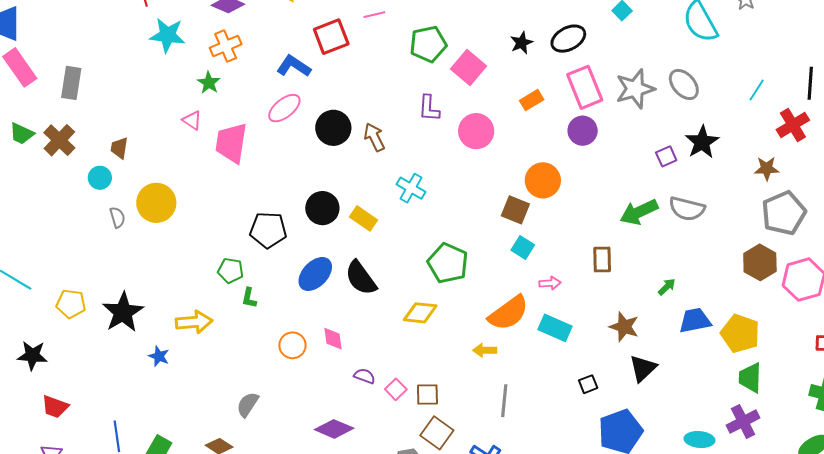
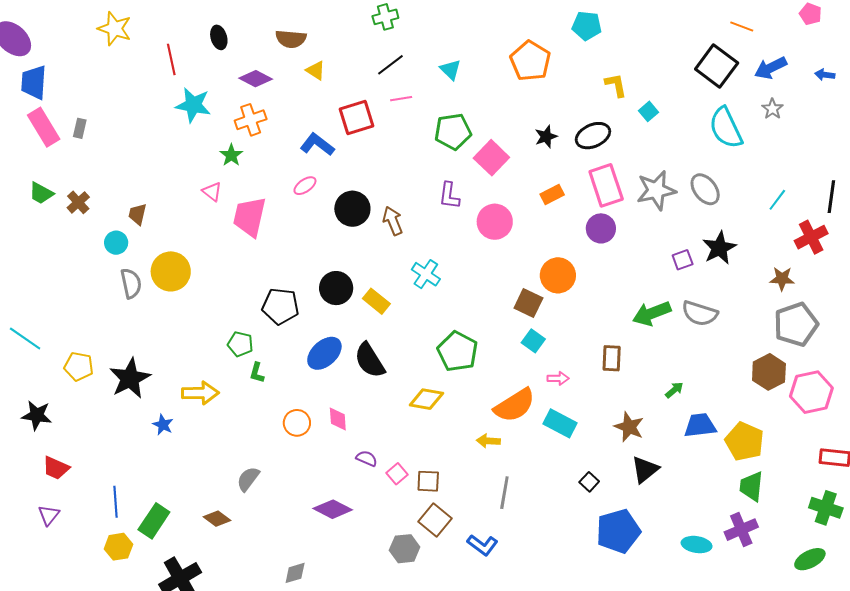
gray rectangle: (71, 83) -> (80, 128), moved, size x0.6
pink ellipse: (284, 108) -> (305, 186), size x0.7
brown cross: (59, 140) -> (78, 202), size x0.7
gray semicircle: (117, 217) -> (131, 283), size x1.4
black square: (588, 384) -> (589, 482), turned -30

